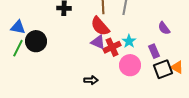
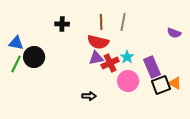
red semicircle: (100, 26) -> (98, 42), turned -35
purple semicircle: (164, 28) -> (174, 33), moved, turned -32
purple triangle: (98, 42) -> (96, 58), turned -35
purple rectangle: (154, 51) -> (152, 67), size x1.5

